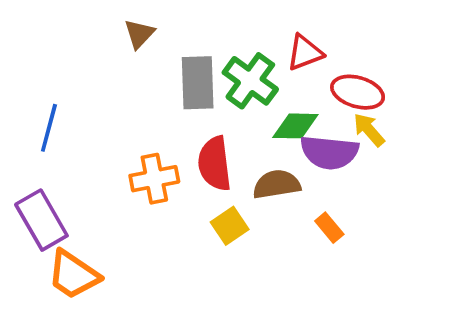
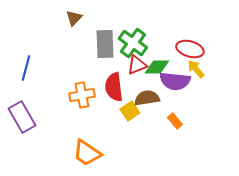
red triangle: (305, 53) -> (137, 65), moved
yellow square: (230, 226) -> (130, 111), moved
orange trapezoid: (73, 275) -> (87, 153), moved

